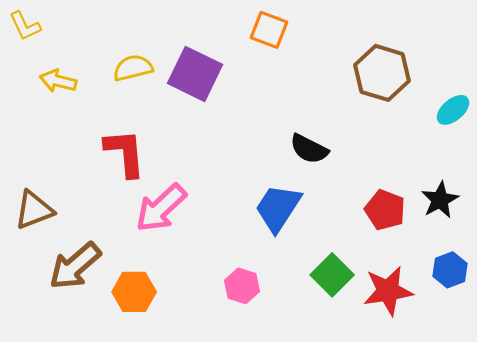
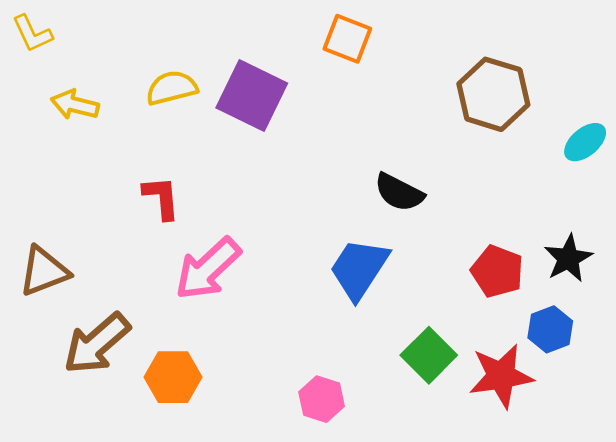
red L-shape: (125, 153) -> (161, 198), size x0.7
blue hexagon: (450, 270) -> (550, 329), moved
pink hexagon: (242, 286) -> (322, 399), moved

